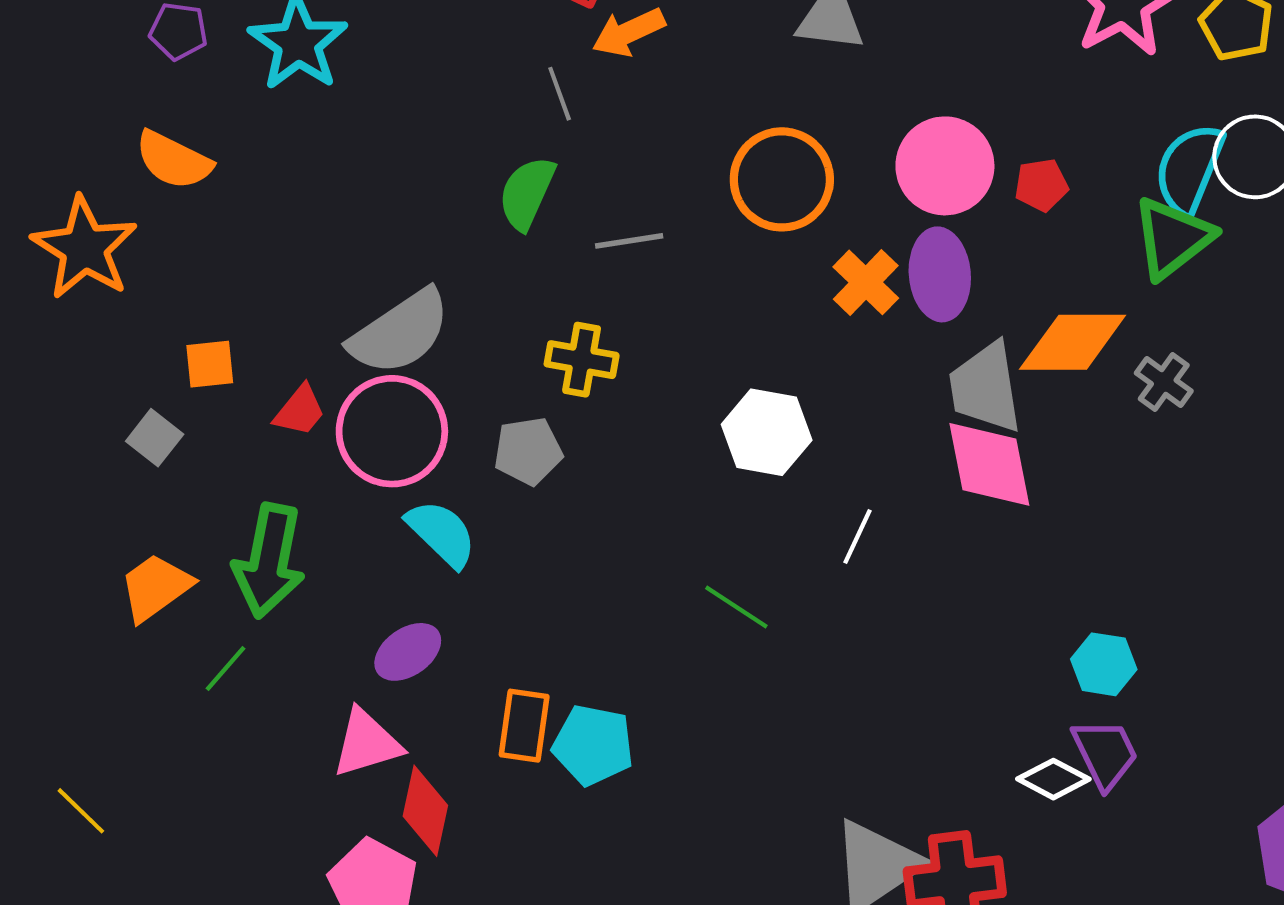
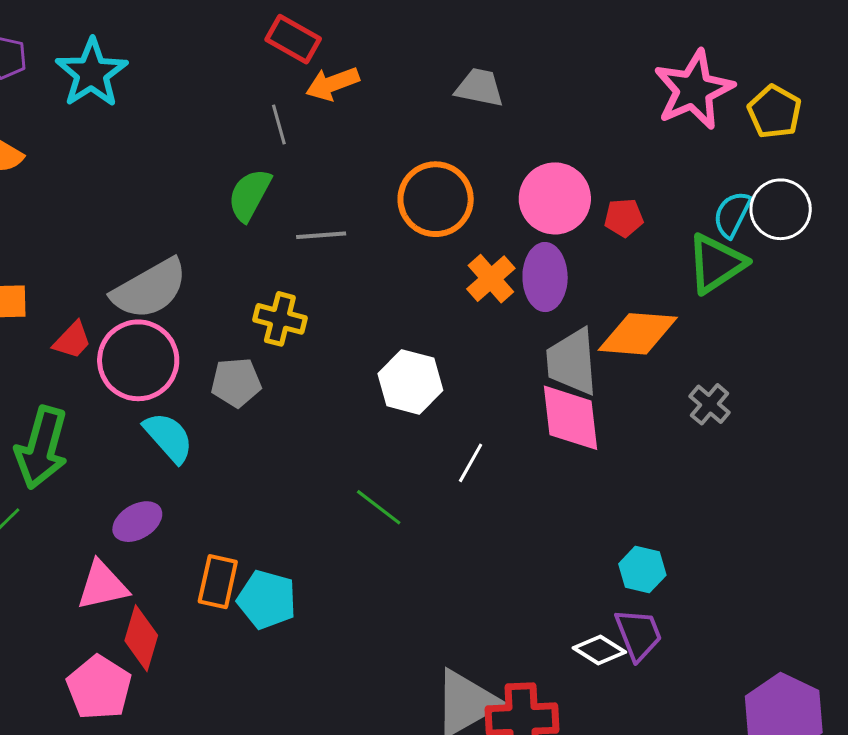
cyan semicircle: (1189, 169) -> (732, 214), size x0.7
gray cross: (1164, 382) -> (710, 404), moved

